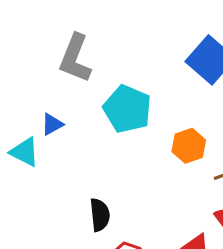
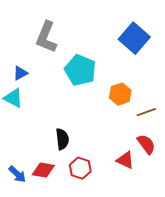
blue triangle: (52, 124) -> (20, 73), moved

